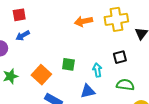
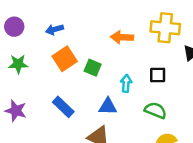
orange arrow: (83, 21) -> (122, 37), moved
blue arrow: (23, 36) -> (55, 29), moved
orange square: (41, 75) -> (65, 59), moved

